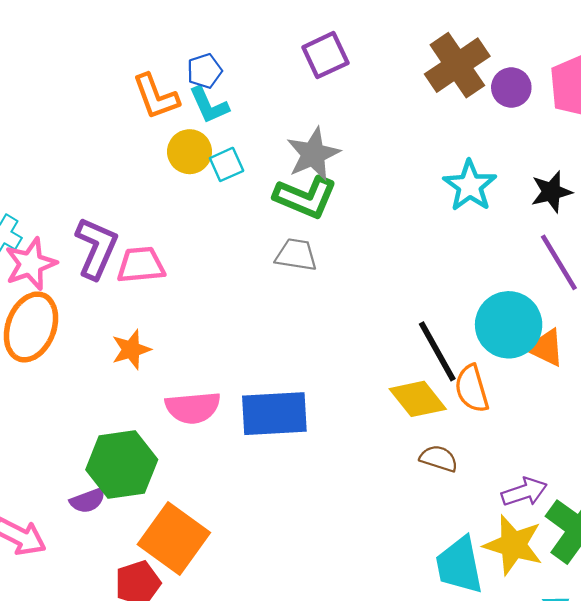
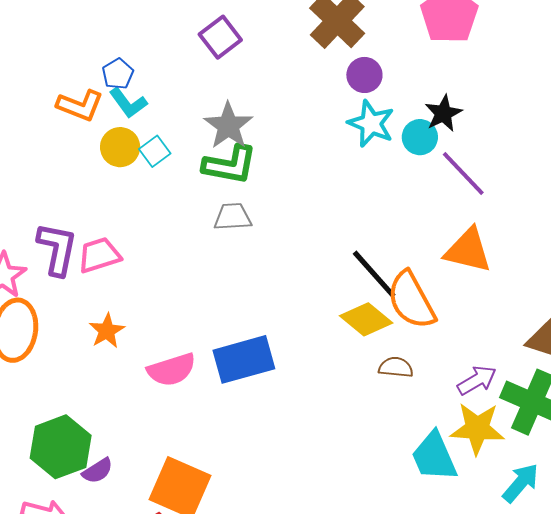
purple circle: (511, 88) -> (364, 75), moved
orange L-shape: (156, 96) -> (80, 105), turned -36
cyan circle: (509, 325) -> (420, 137), moved, size x0.6
orange triangle: (546, 348) -> (468, 250), size x1.4
orange semicircle: (472, 389) -> (411, 300), size x1.4
green hexagon: (122, 465) -> (61, 447), moved

